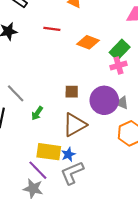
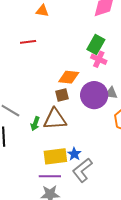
orange diamond: (88, 42) -> (69, 77), moved
pink cross: (119, 65) -> (99, 59), turned -35
brown triangle: (75, 125) -> (55, 119), moved, turned 40
purple line: (38, 170) -> (50, 176), turned -30

